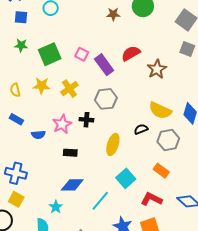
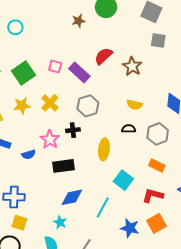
yellow semicircle: (160, 110) -> (134, 105), moved, size x0.7
black semicircle: (141, 129) -> (129, 129), turned 32
black rectangle: (70, 153) -> (64, 166), size x1.5

